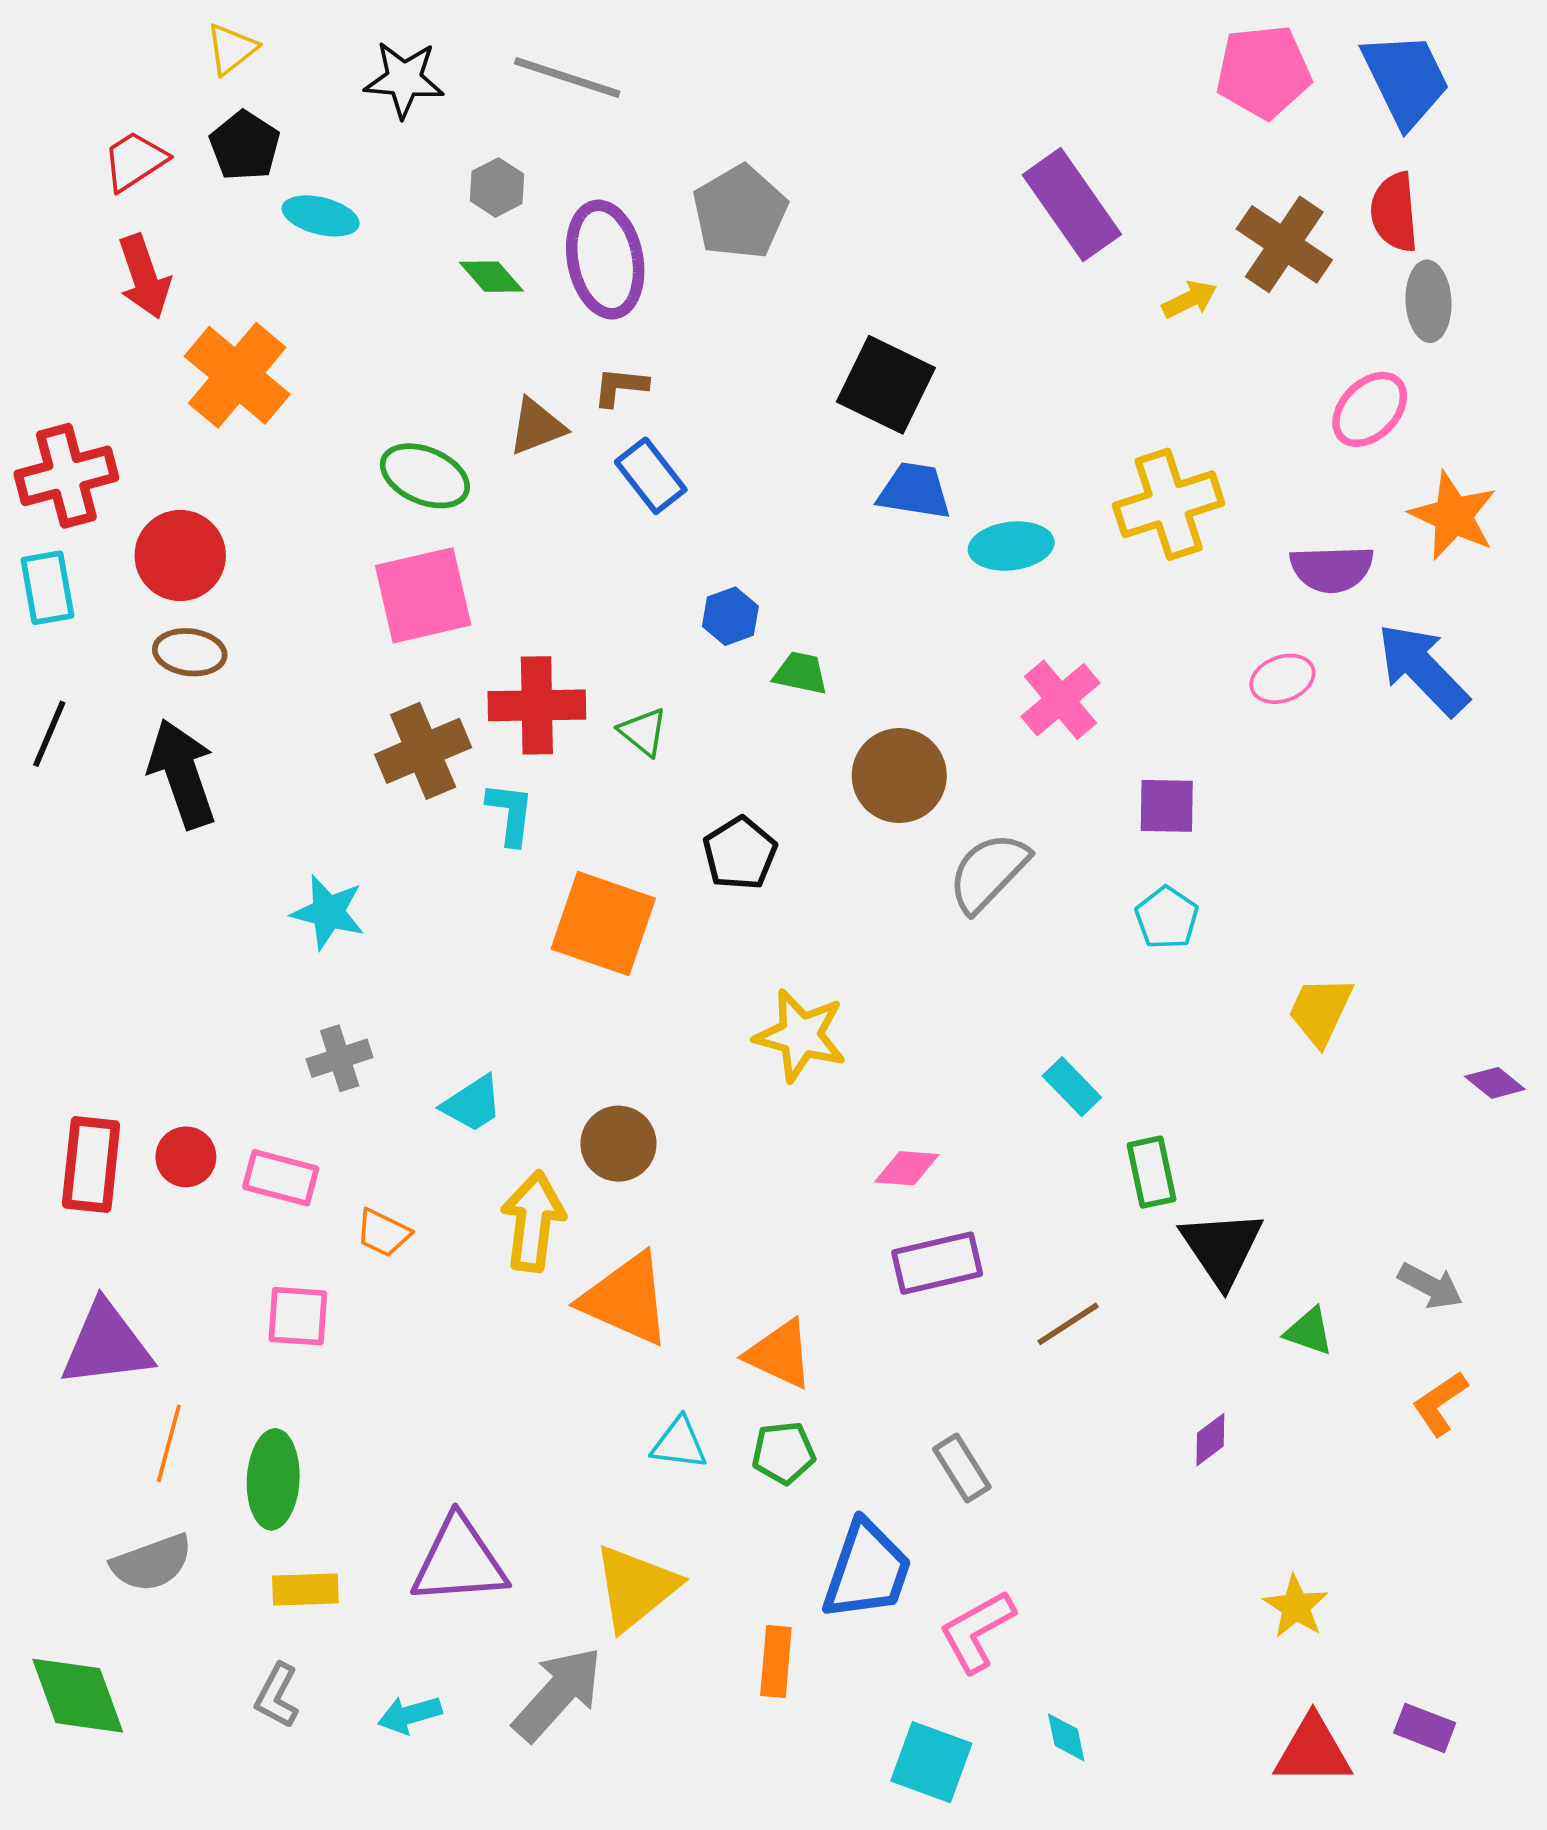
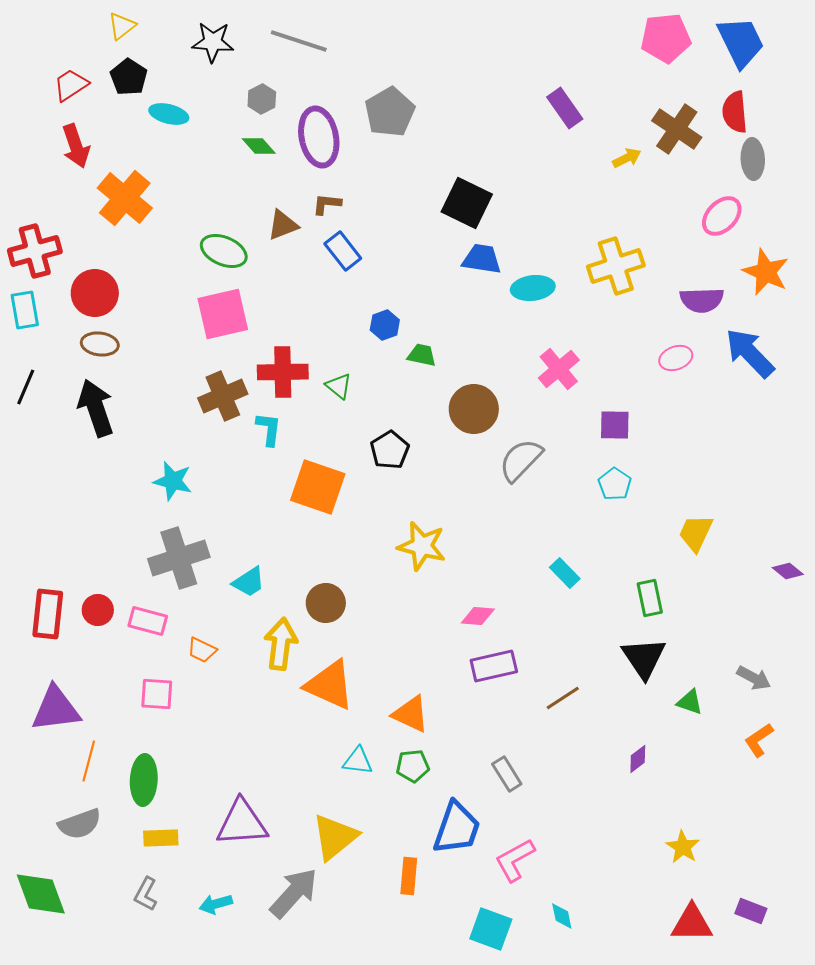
purple rectangle: (1072, 205) -> (565, 108), size x0.7
gray cross: (340, 1058) -> (179, 558), size x1.8
green rectangle: (1152, 1172) -> (650, 598), moved

